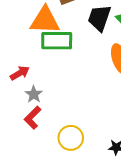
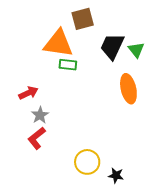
green rectangle: (57, 41) -> (68, 65), size x0.6
yellow circle: (71, 138) -> (87, 162), moved

